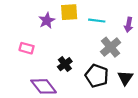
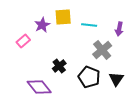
pink rectangle: (27, 48) -> (23, 41), moved, turned -56

